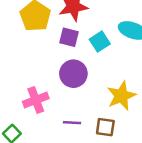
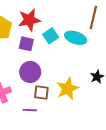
cyan square: (100, 42) -> (51, 36), moved
brown square: (105, 127) -> (41, 92), moved

